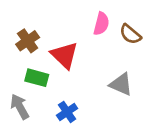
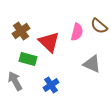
pink semicircle: (101, 24) -> (77, 32), moved

